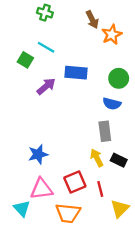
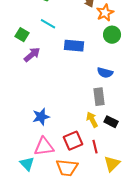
green square: (25, 60) -> (22, 35), moved
green circle: (119, 78) -> (112, 35), moved
purple arrow: (46, 86) -> (32, 55), moved

